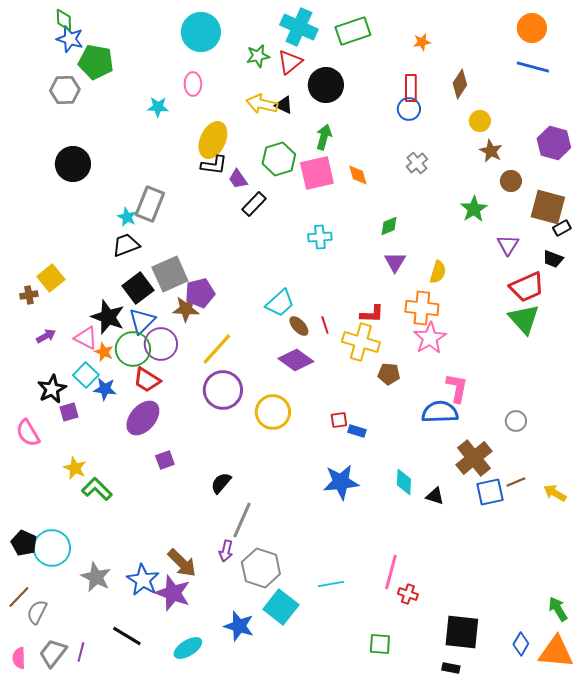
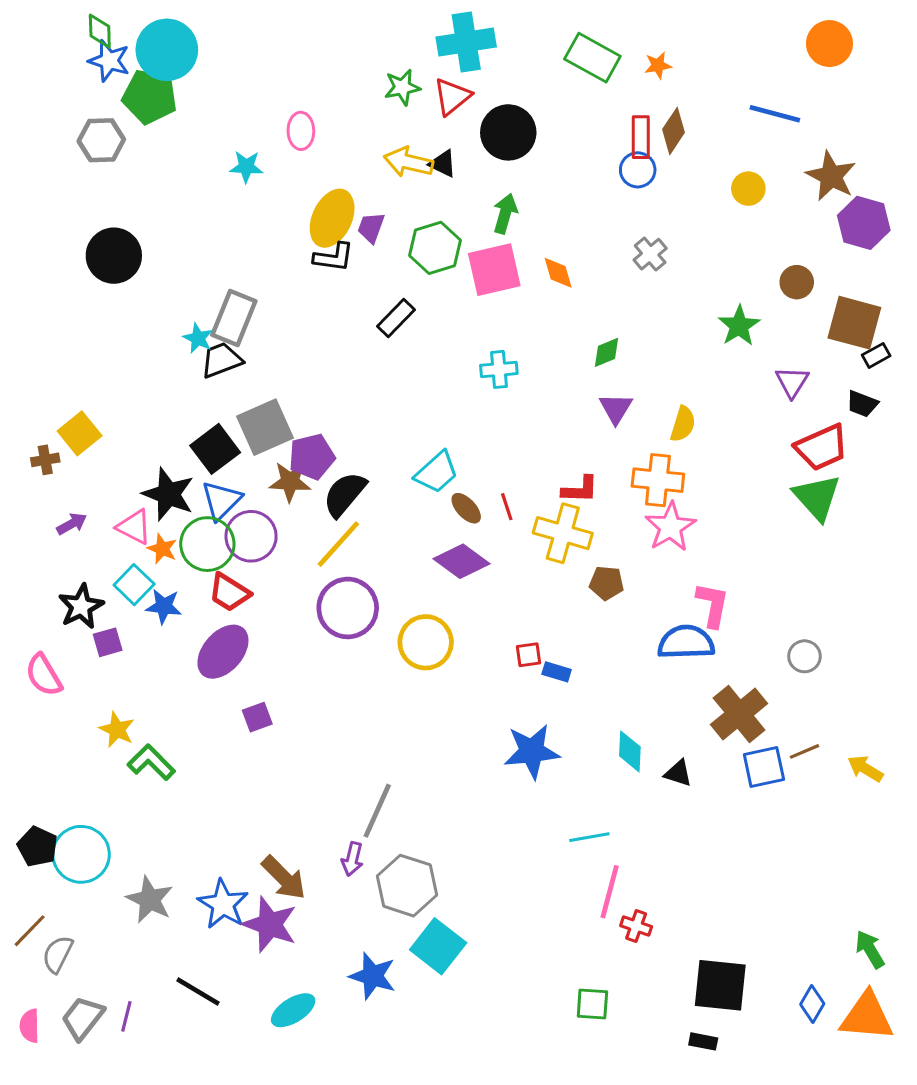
cyan cross: (299, 27) -> (466, 42), turned -33
green rectangle: (353, 31) -> (592, 58), moved, turned 48
cyan circle: (201, 32) -> (167, 50), moved
blue line: (533, 67) -> (775, 114), moved
brown diamond: (460, 84) -> (674, 131), moved
brown star: (491, 151) -> (831, 176), moved, size x1.4
purple trapezoid: (238, 179) -> (371, 228), moved, turned 55
black trapezoid: (126, 245) -> (221, 360), moved
black semicircle: (221, 483) -> (345, 494), moved, size x1.4
cyan line: (331, 584) -> (589, 837), moved

